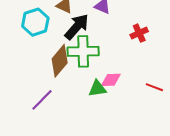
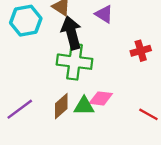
black arrow: (77, 27) -> (71, 33), turned -64
brown diamond: (60, 61) -> (61, 106), moved, size x0.7

